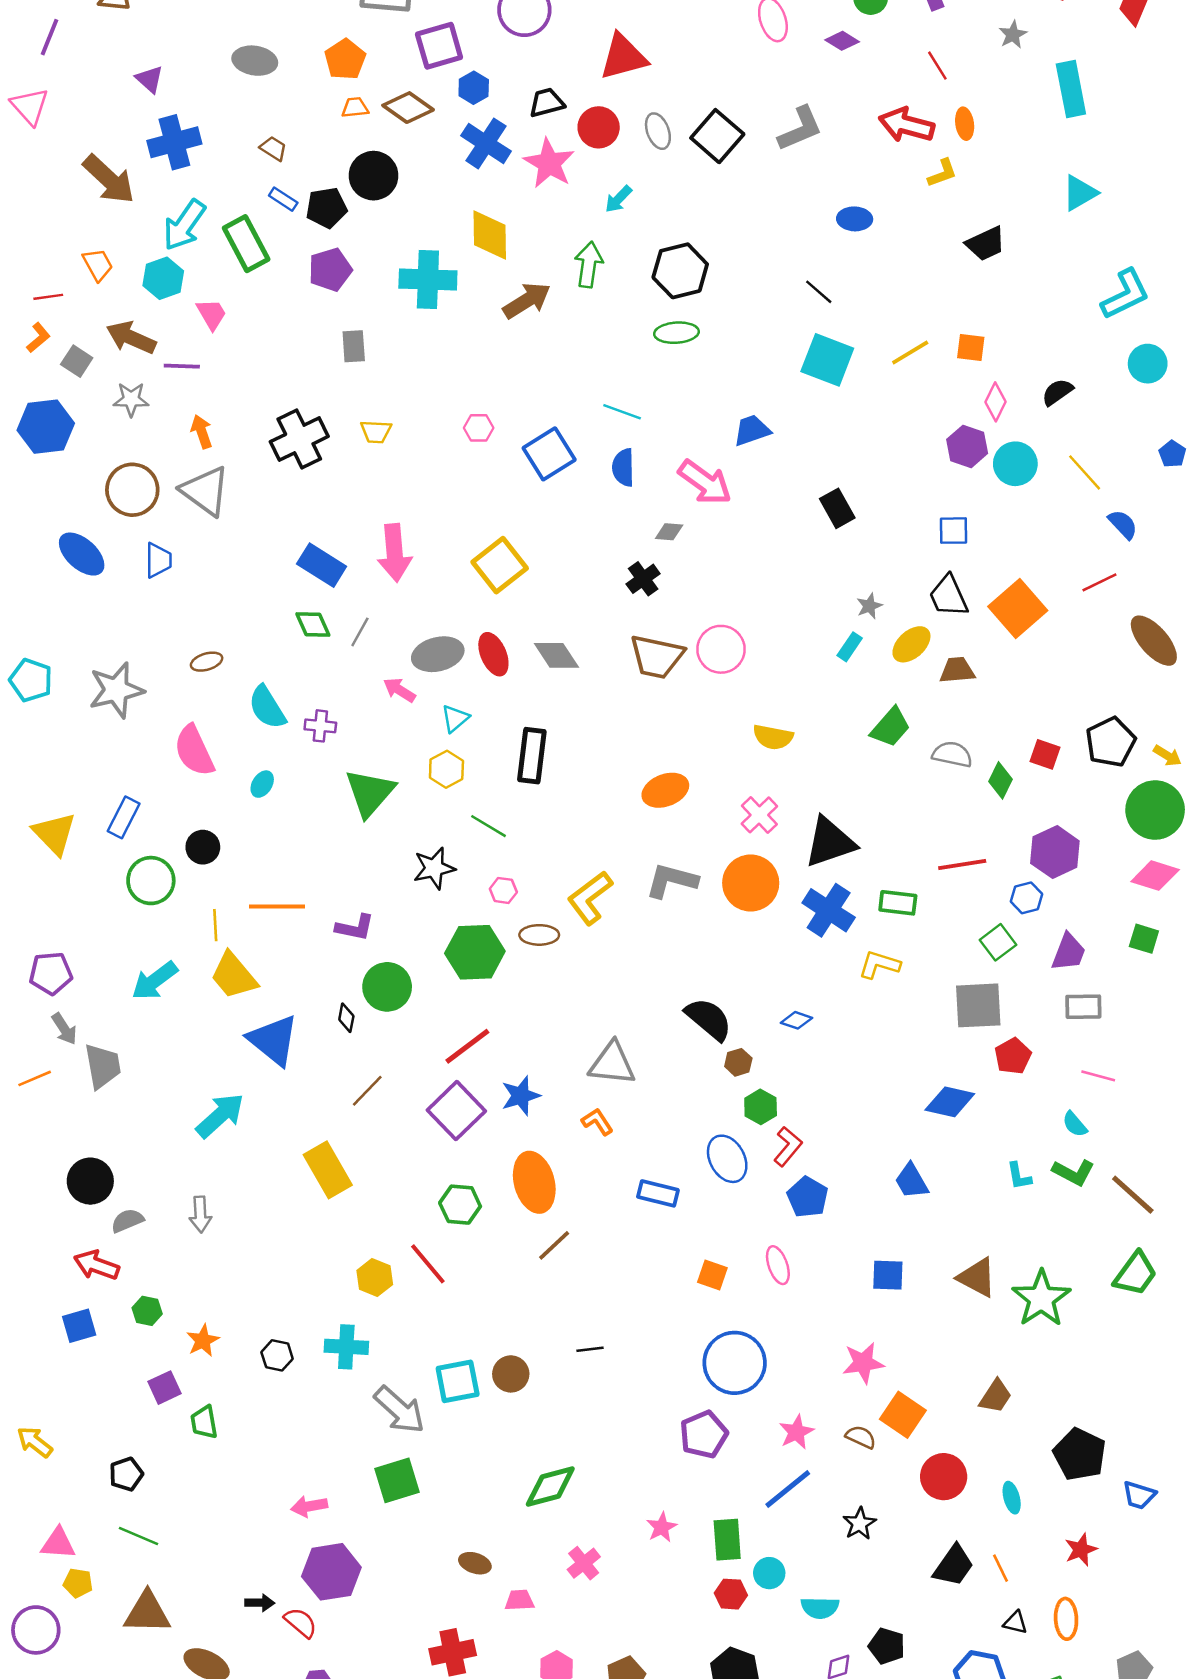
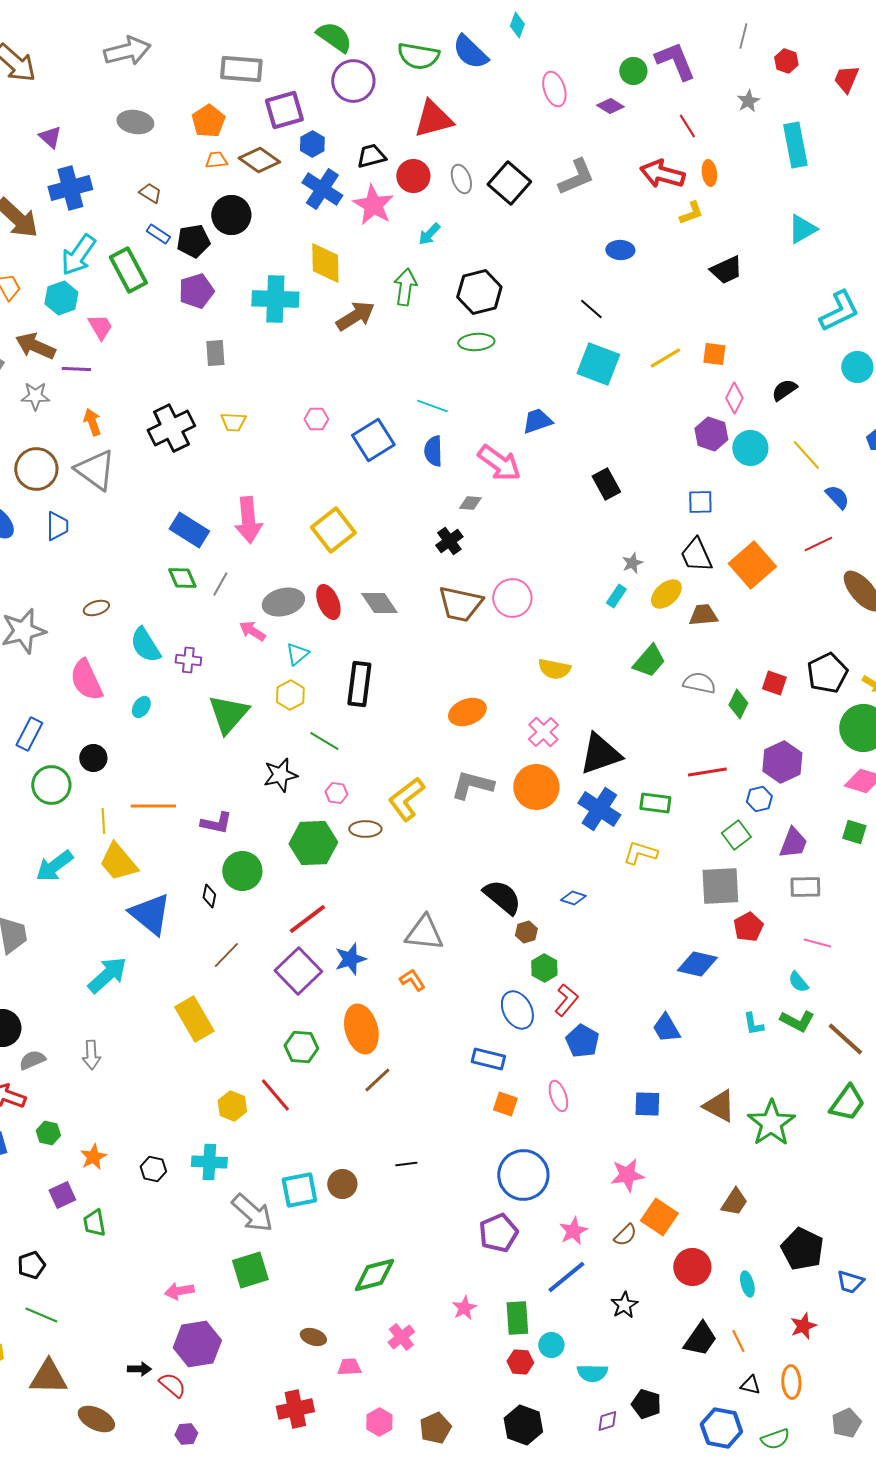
blue rectangle: (658, 1193) -> (488, 1059), moved
brown semicircle: (861, 1437) -> (625, 1235), turned 110

